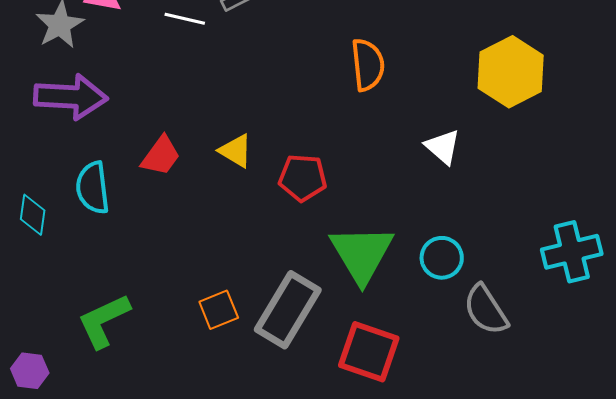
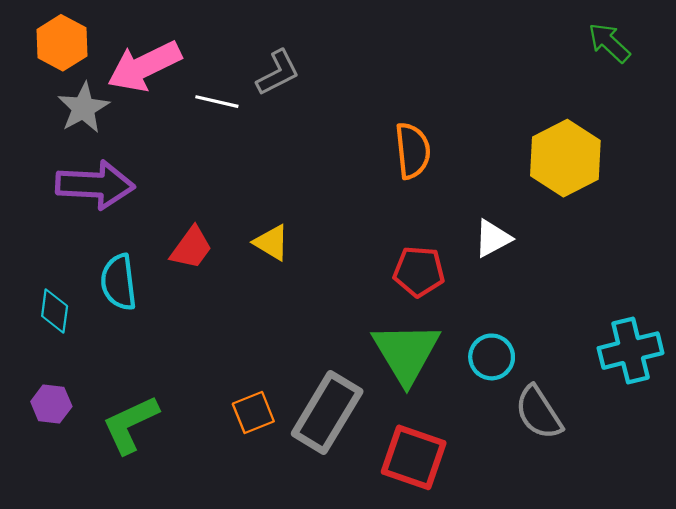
white triangle: (443, 147) -> (493, 238), turned 51
red pentagon: (303, 178) -> (419, 271), moved
purple hexagon: (30, 371) -> (51, 404), moved

